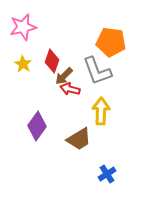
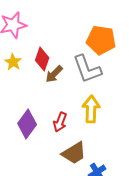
red arrow: (70, 89) -> (60, 122), moved, turned -84
brown trapezoid: (79, 139) -> (74, 153), moved

